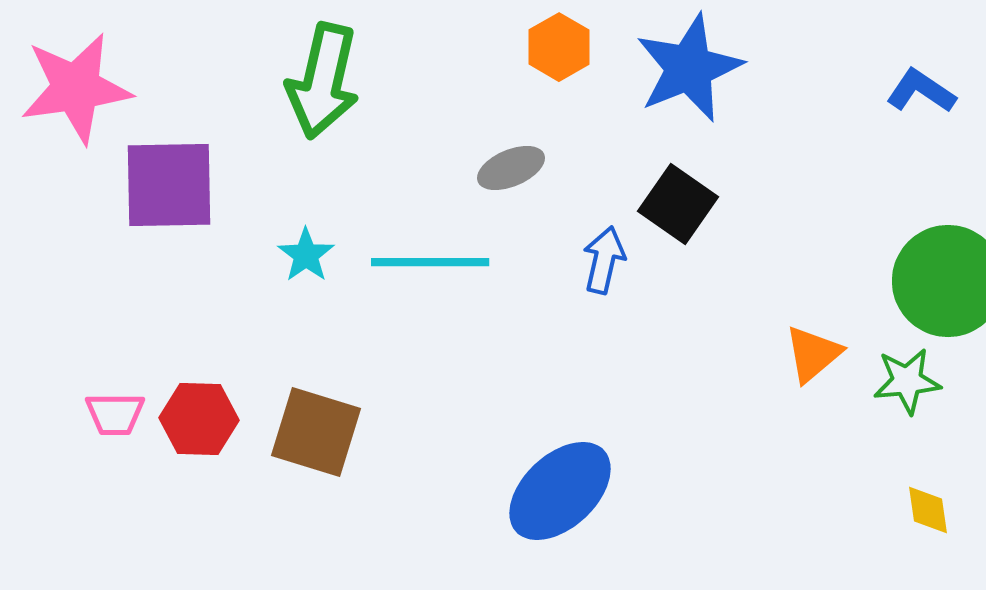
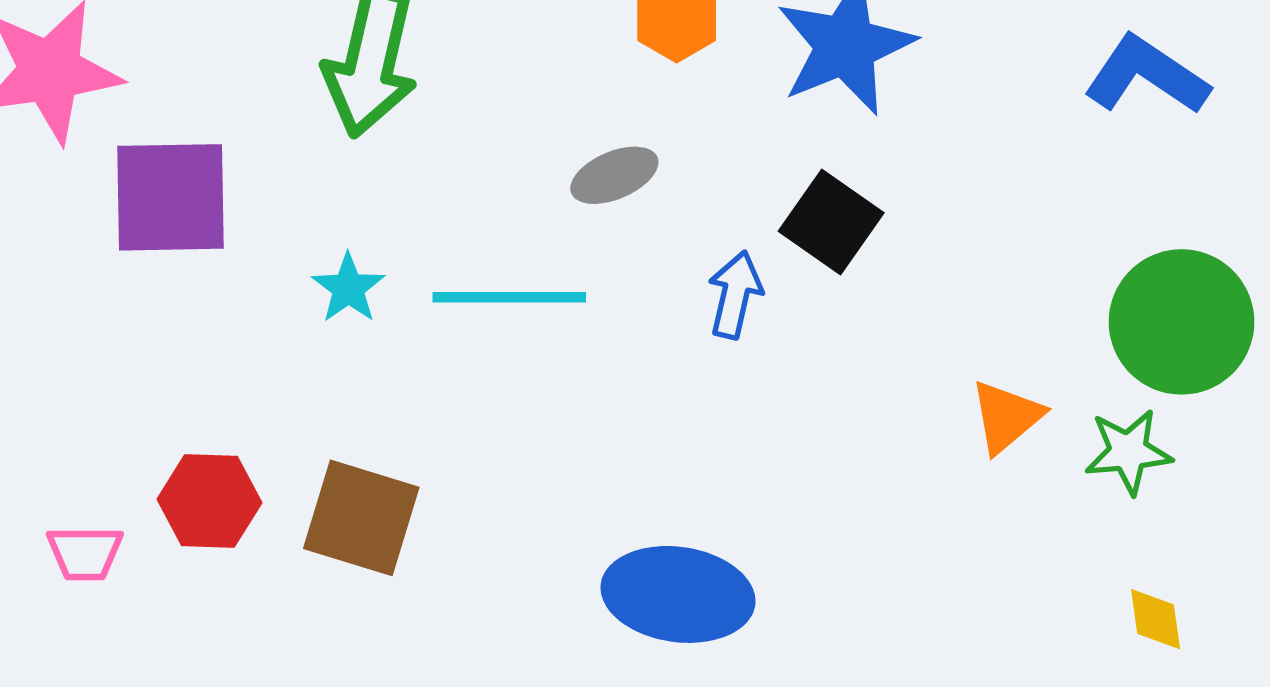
blue L-shape: (921, 91) -> (1146, 75), size x1.4
pink trapezoid: (115, 414) -> (85, 553), moved
blue ellipse: (560, 491) -> (678, 594), turned 51

